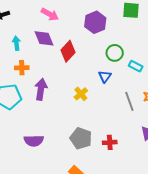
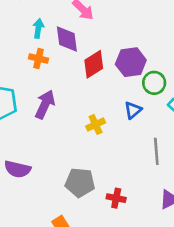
purple hexagon: (95, 22) -> (131, 62), moved
cyan arrow: (16, 43) -> (38, 28), moved
orange cross: (22, 68) -> (38, 58), moved
gray pentagon: (81, 138) -> (80, 183), turned -30

